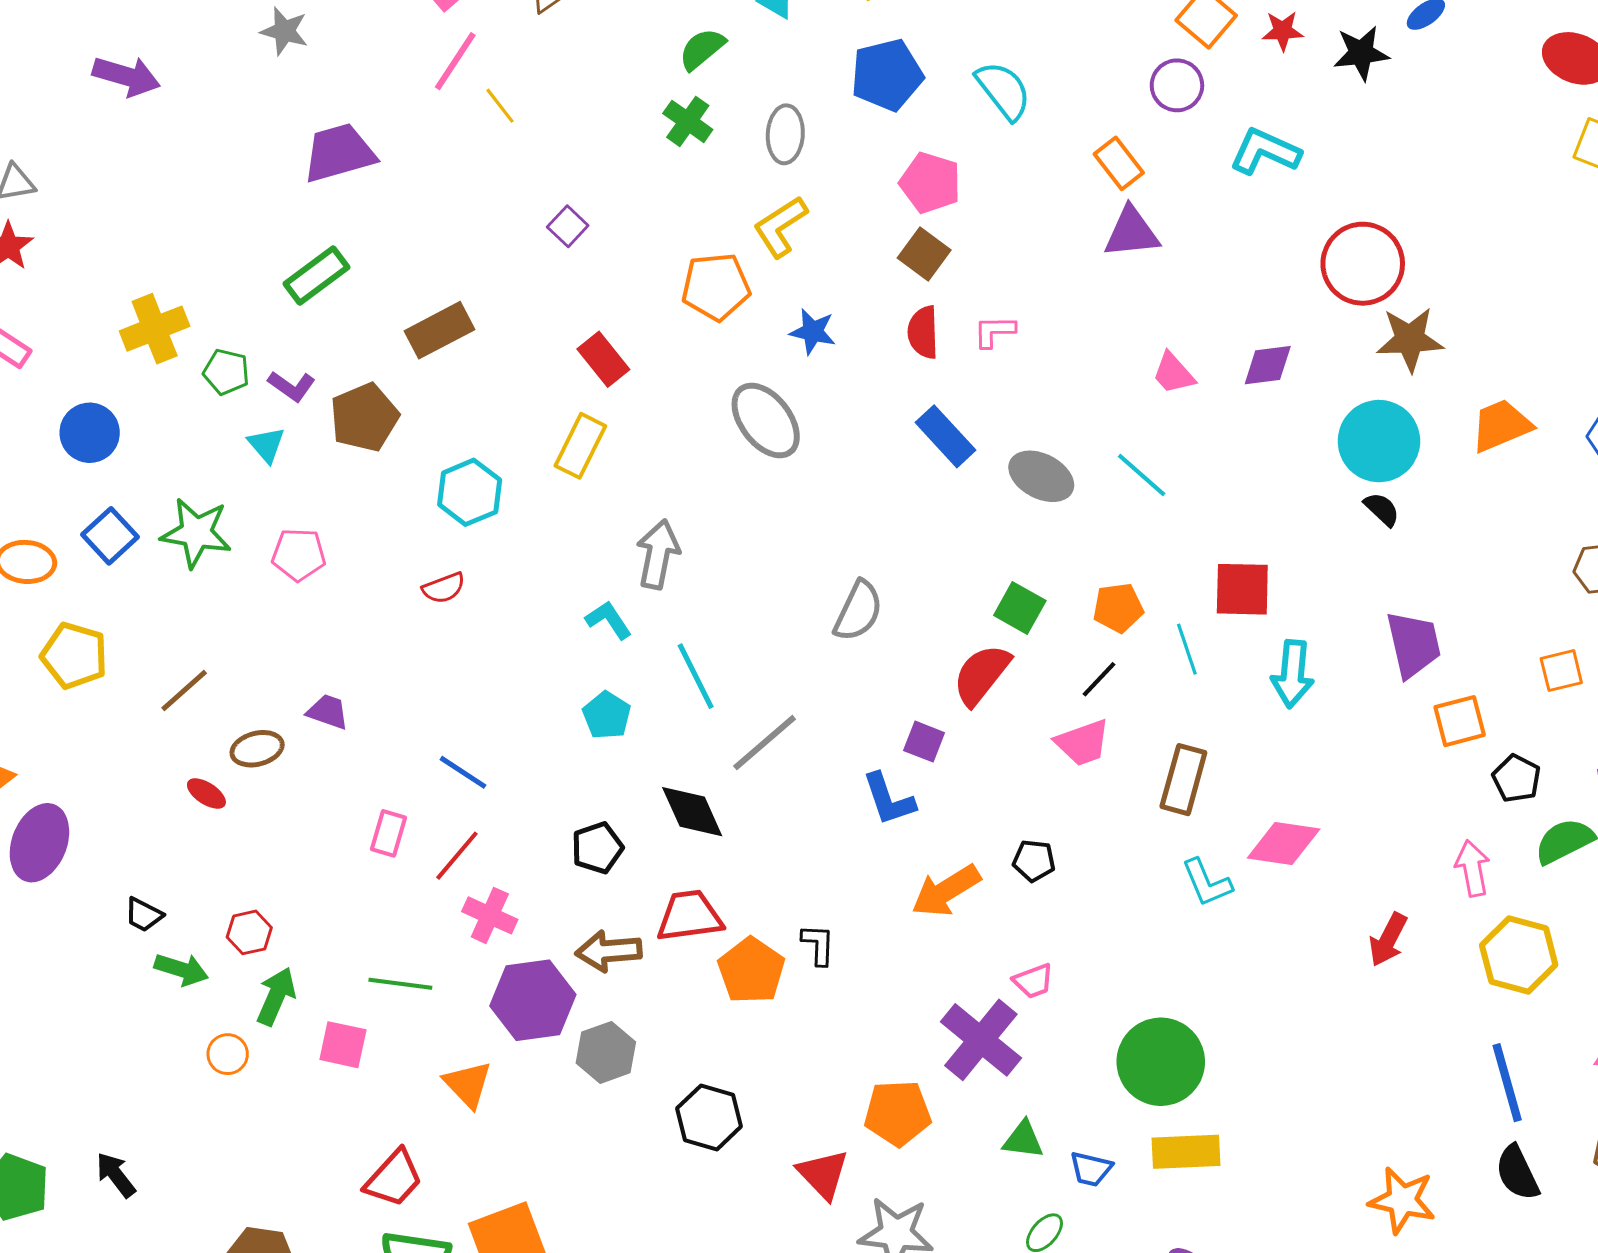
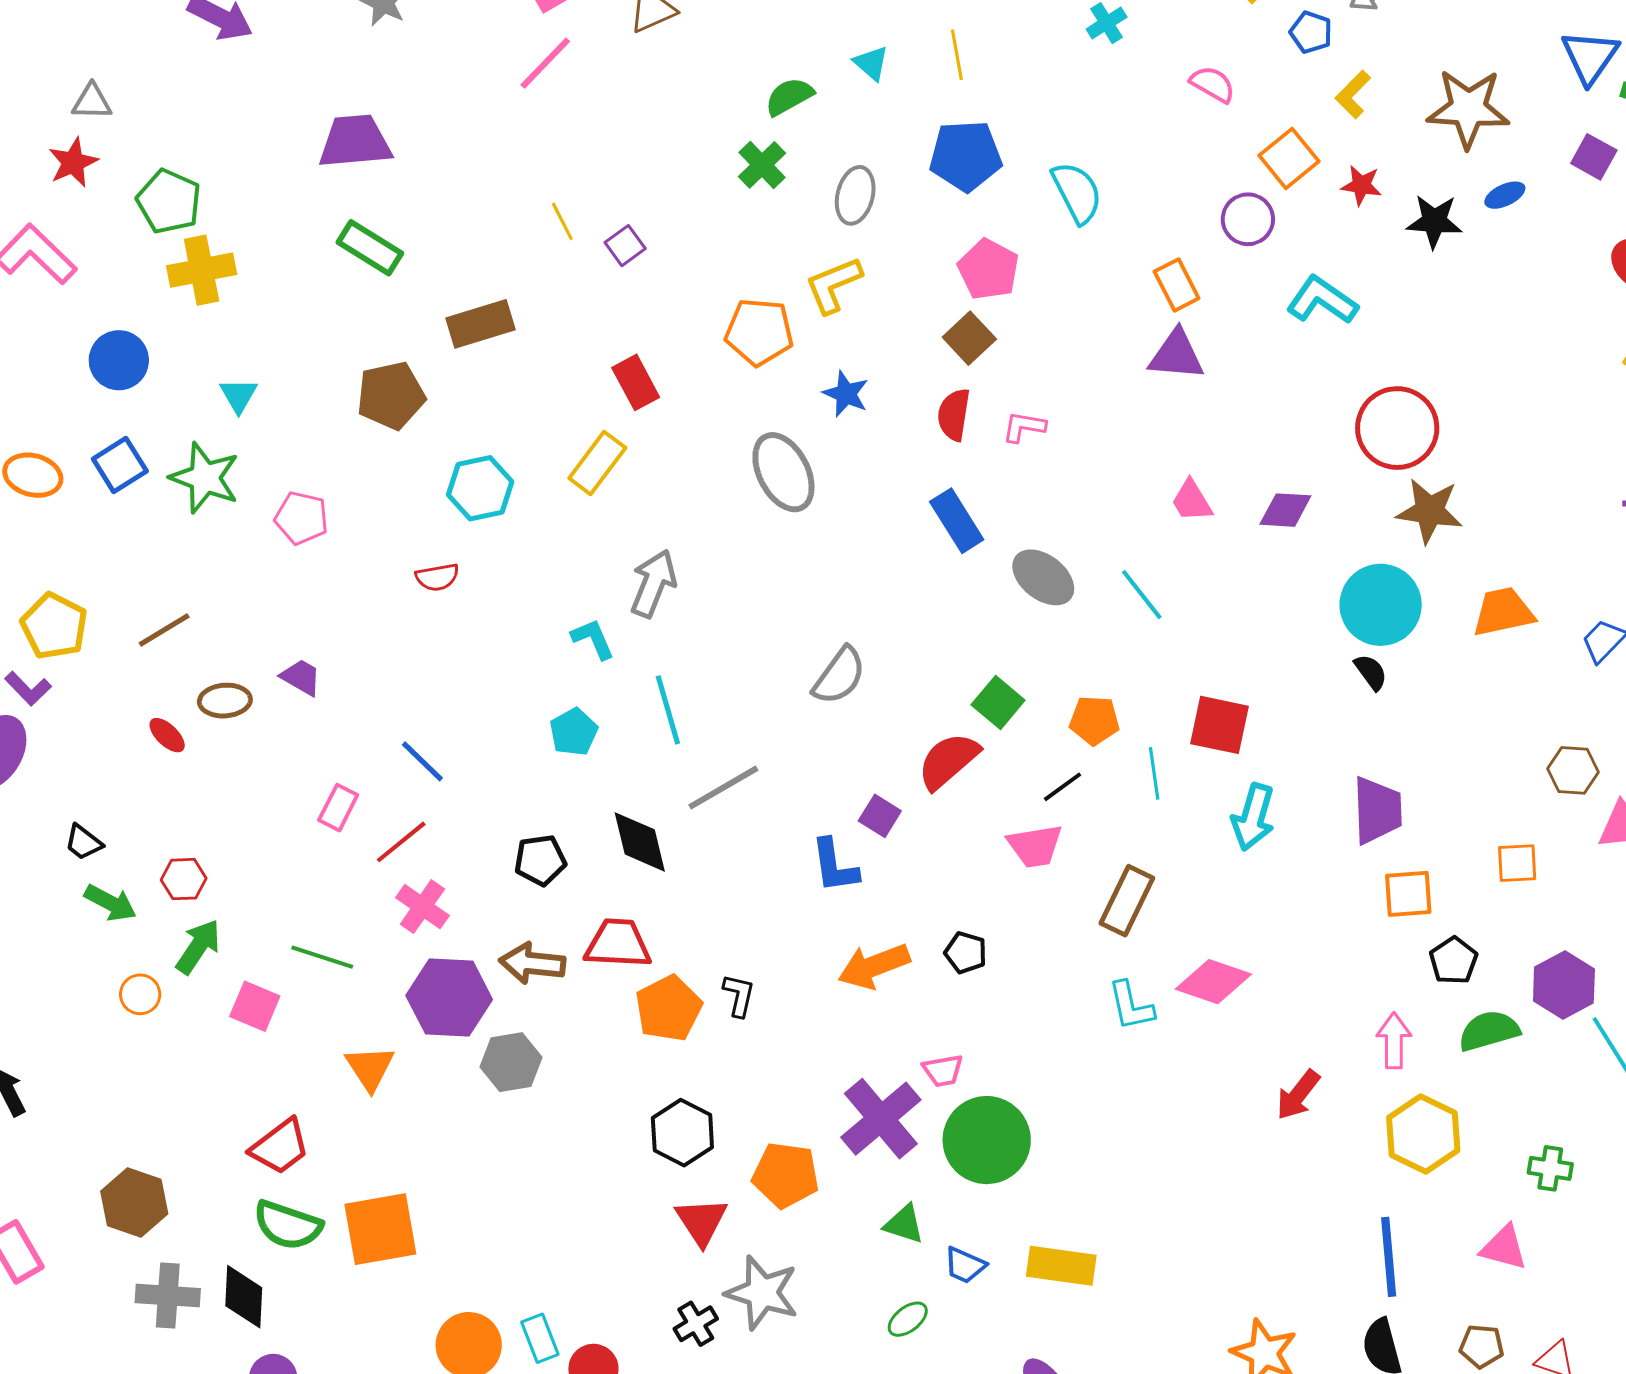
yellow line: (500, 106) -> (562, 221), moved
purple trapezoid: (339, 153) -> (355, 142), moved
green rectangle: (316, 275) -> (370, 248), turned 58
green pentagon: (226, 372) -> (169, 201), moved, size x1.4
purple L-shape: (292, 386) -> (28, 689), moved
cyan triangle: (266, 445) -> (239, 395), moved
yellow pentagon: (74, 656) -> (54, 626), moved
green circle: (1161, 1062) -> (987, 1140), moved
black hexagon: (709, 1117) -> (682, 1133), moved

